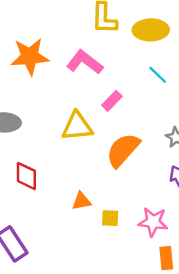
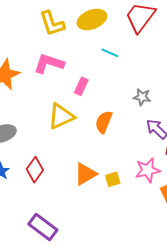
orange semicircle: (123, 150) -> (104, 122), size x0.7
red diamond: (26, 176) -> (35, 170), turned 55
orange triangle: (81, 201) -> (85, 174), size x1.4

